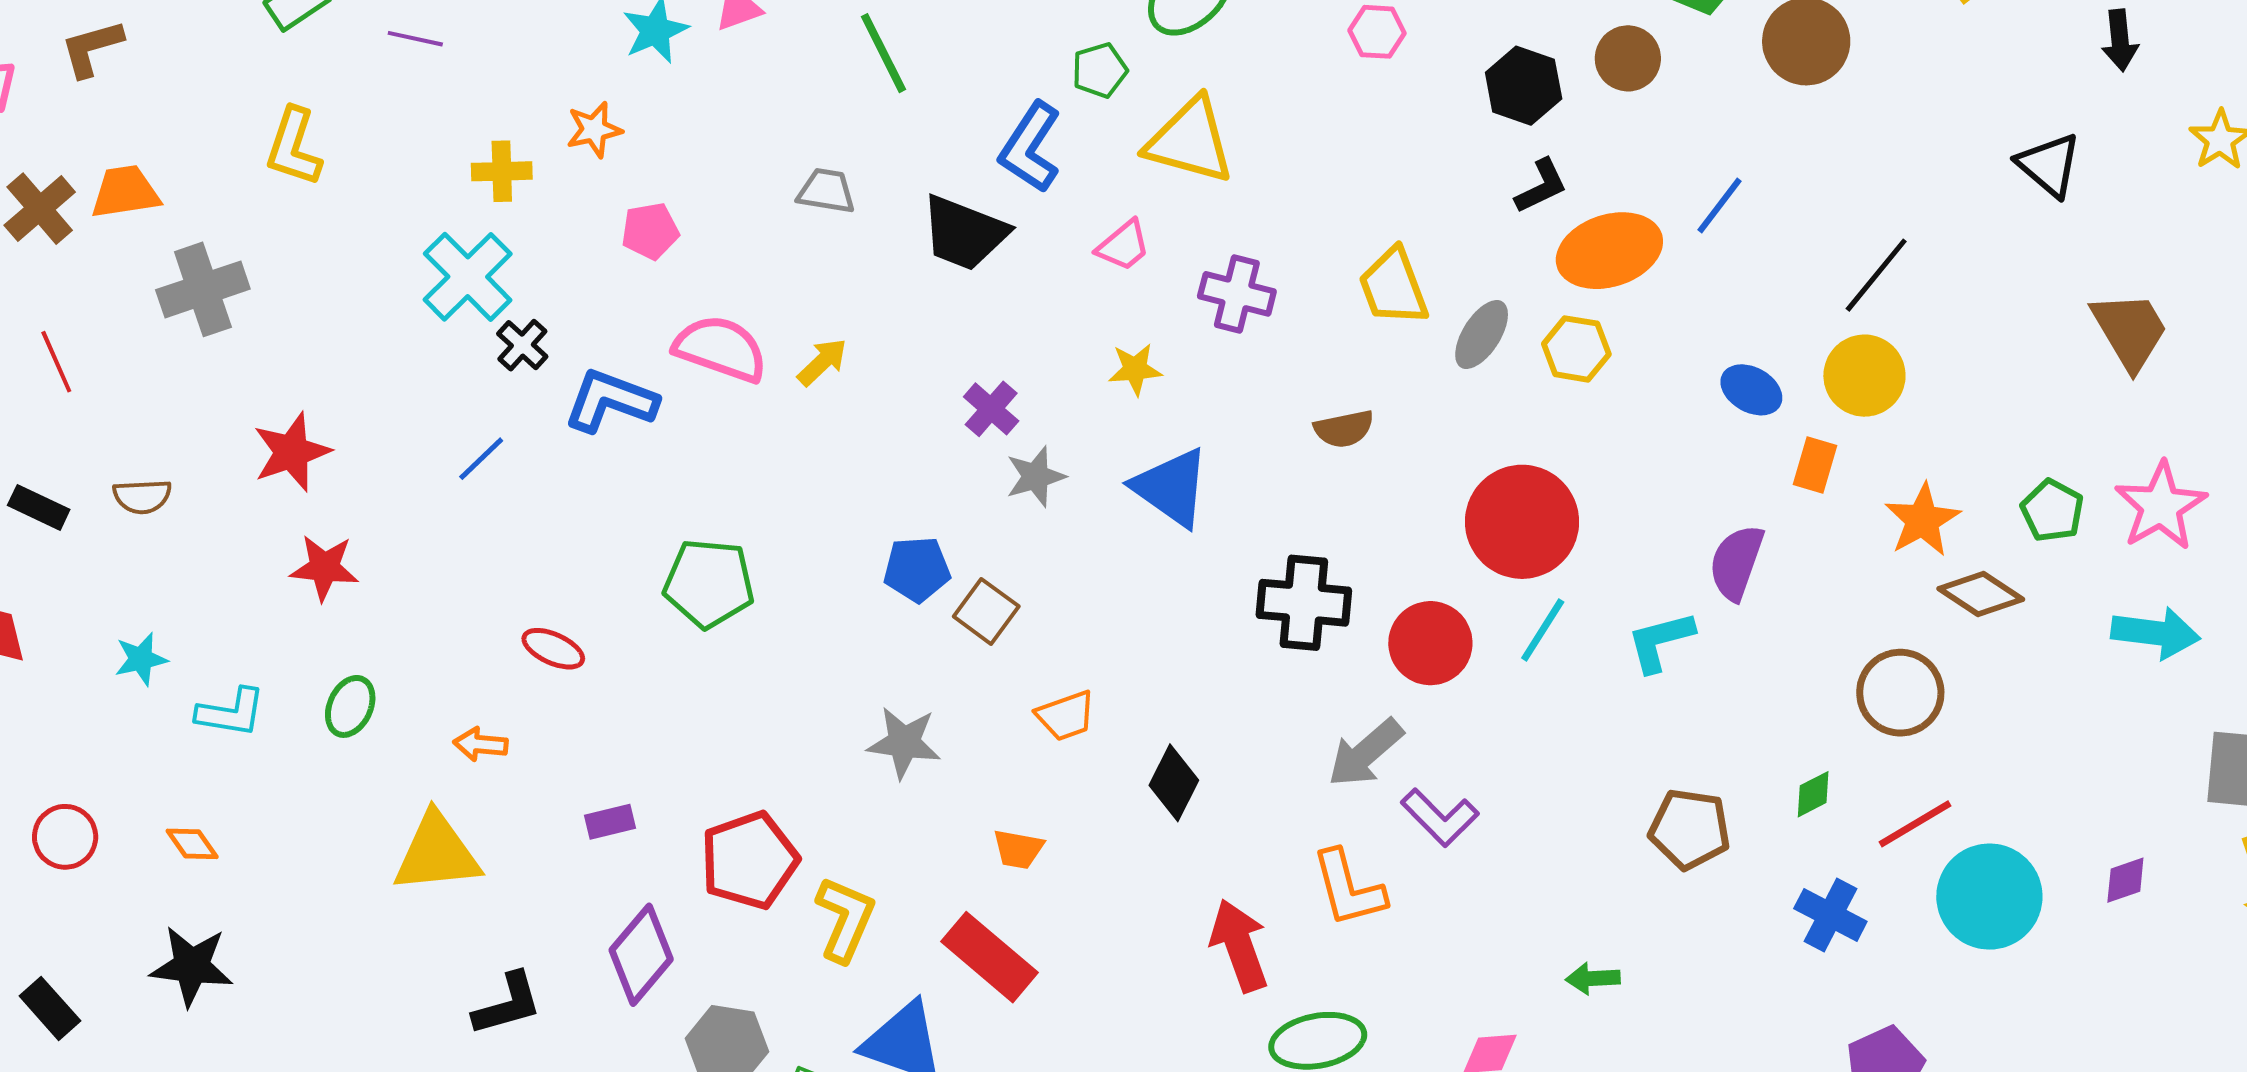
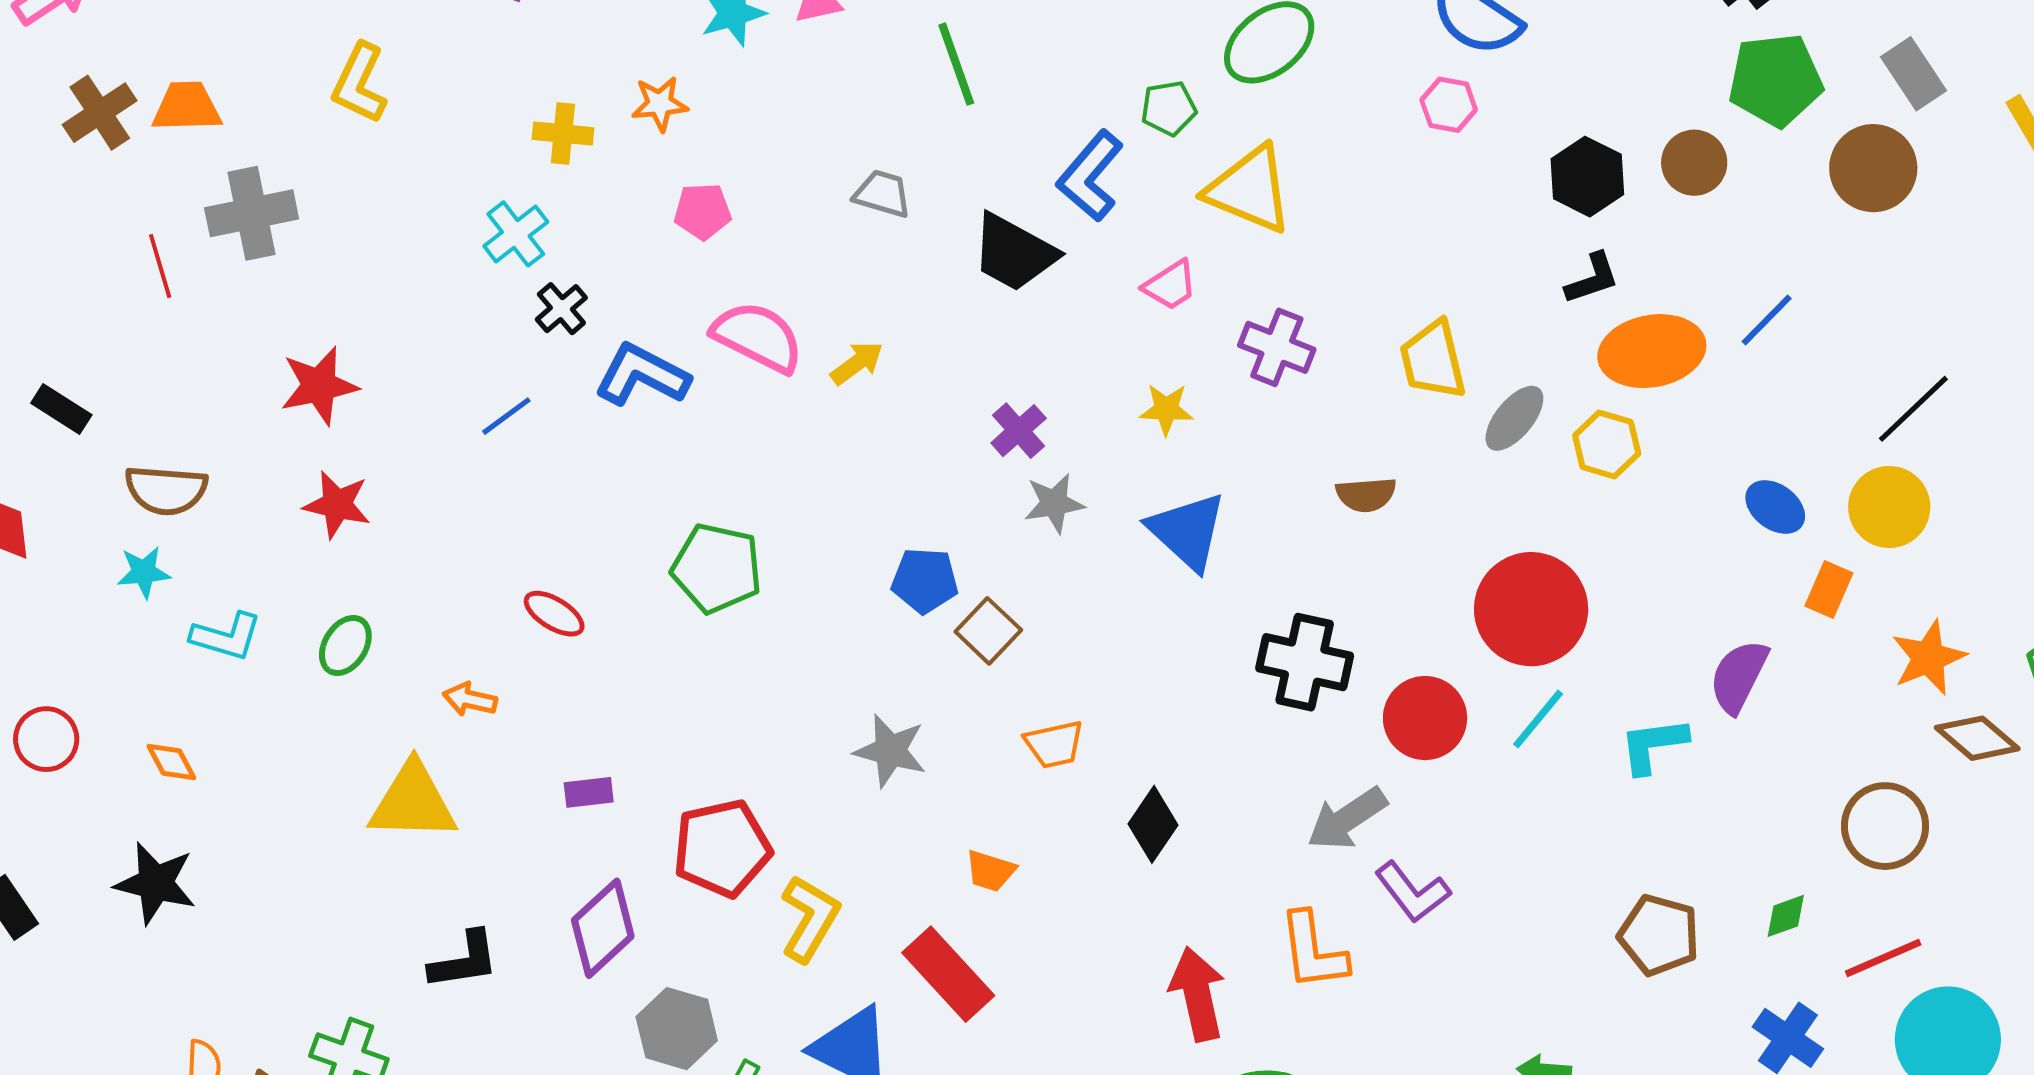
cyan cross: (468, 277) -> (516, 234), size x0.7
red line: (56, 362) -> (160, 266), moved
brown semicircle: (142, 496) -> (166, 490), moved, size x1.4

